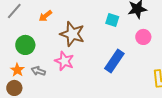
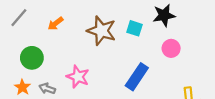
brown star: (72, 34) -> (101, 31), moved

